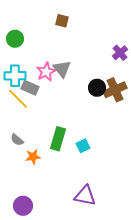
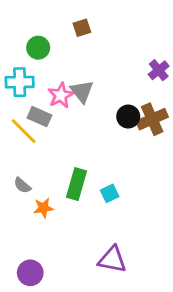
brown square: (62, 21) -> (82, 28), turned -32
green circle: (15, 39) -> (38, 48), moved
cyan cross: (15, 76) -> (20, 82), moved

